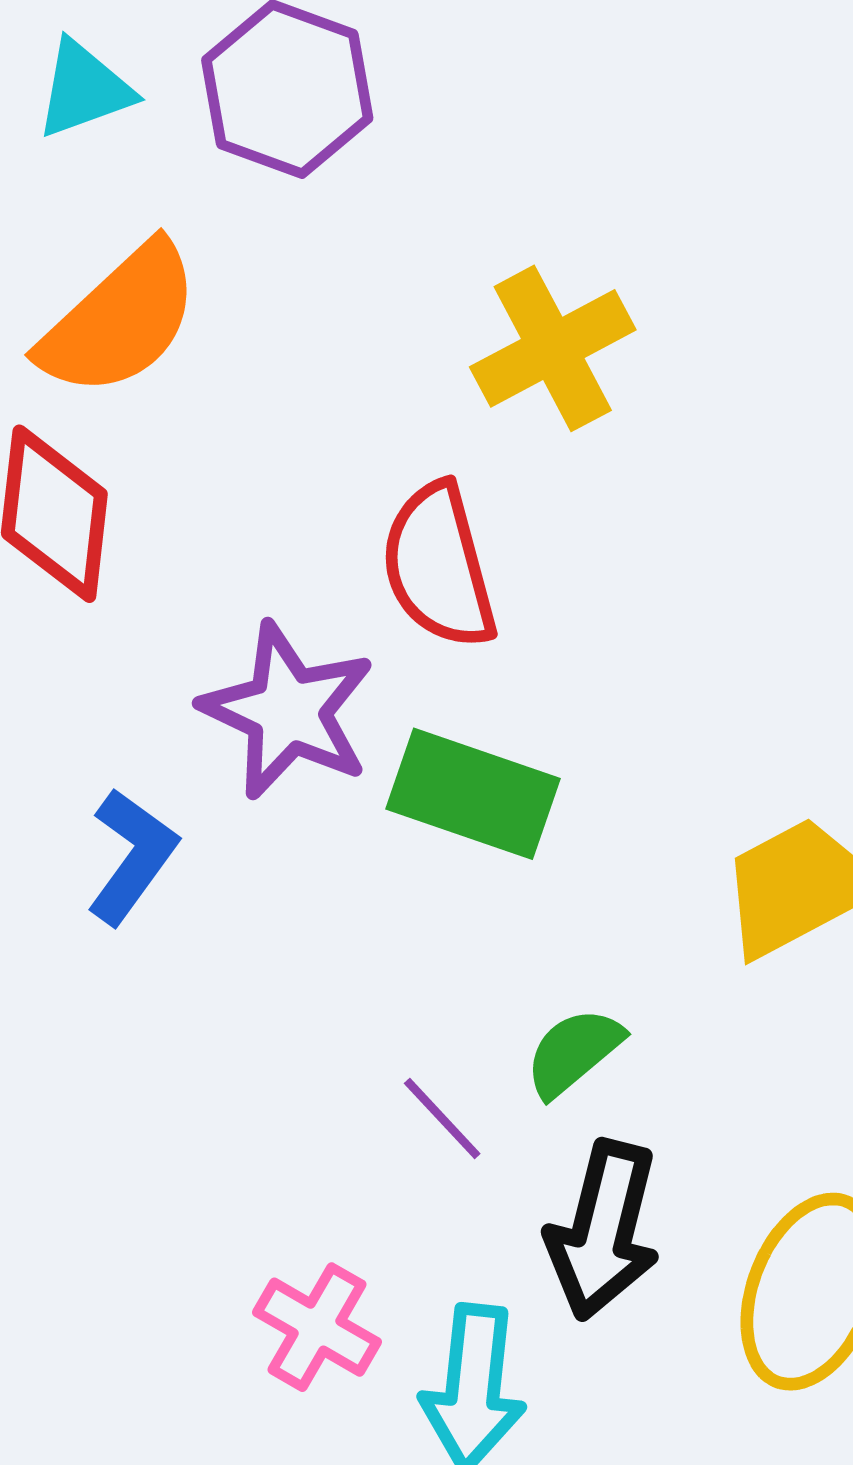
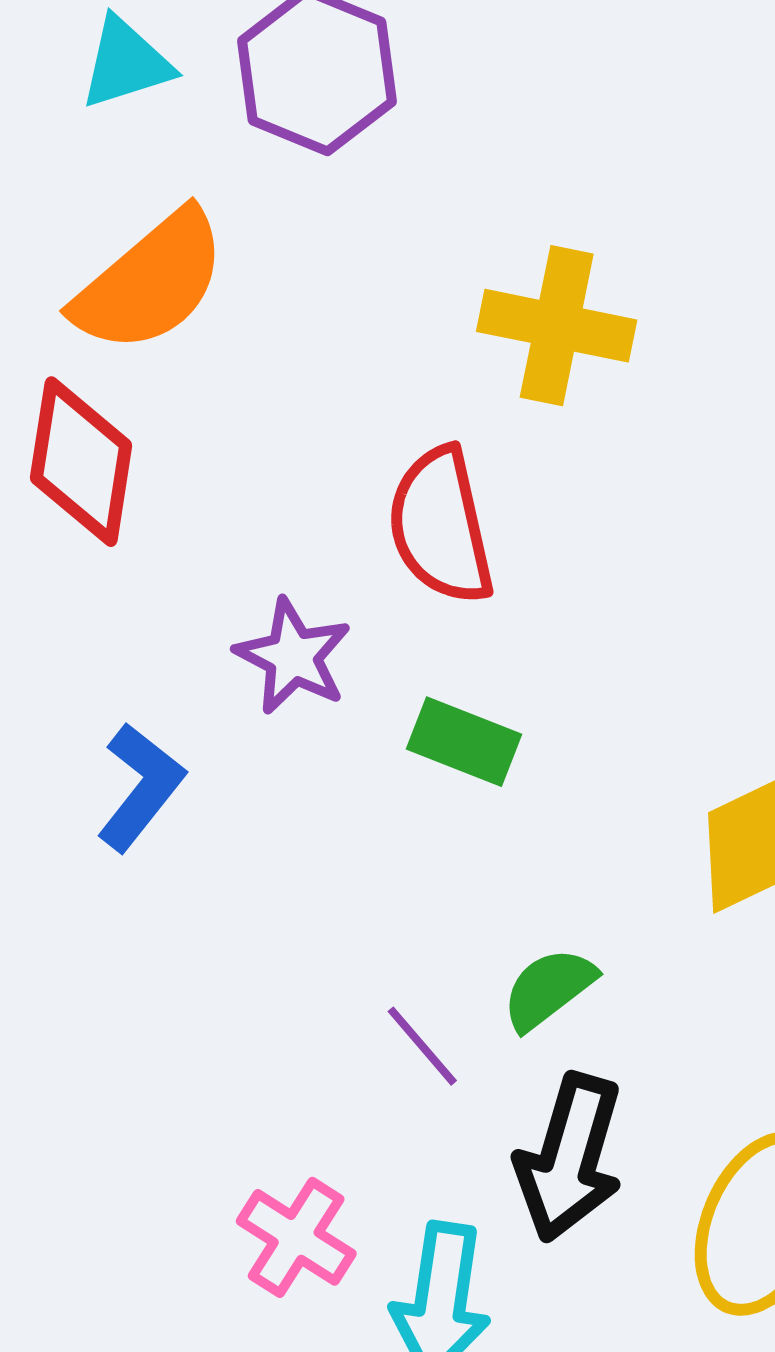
yellow cross: (553, 348) -> (557, 326), turned 37
purple star: (288, 711) -> (293, 656), size x0.7
green rectangle: (473, 794) -> (464, 742), size x0.7

